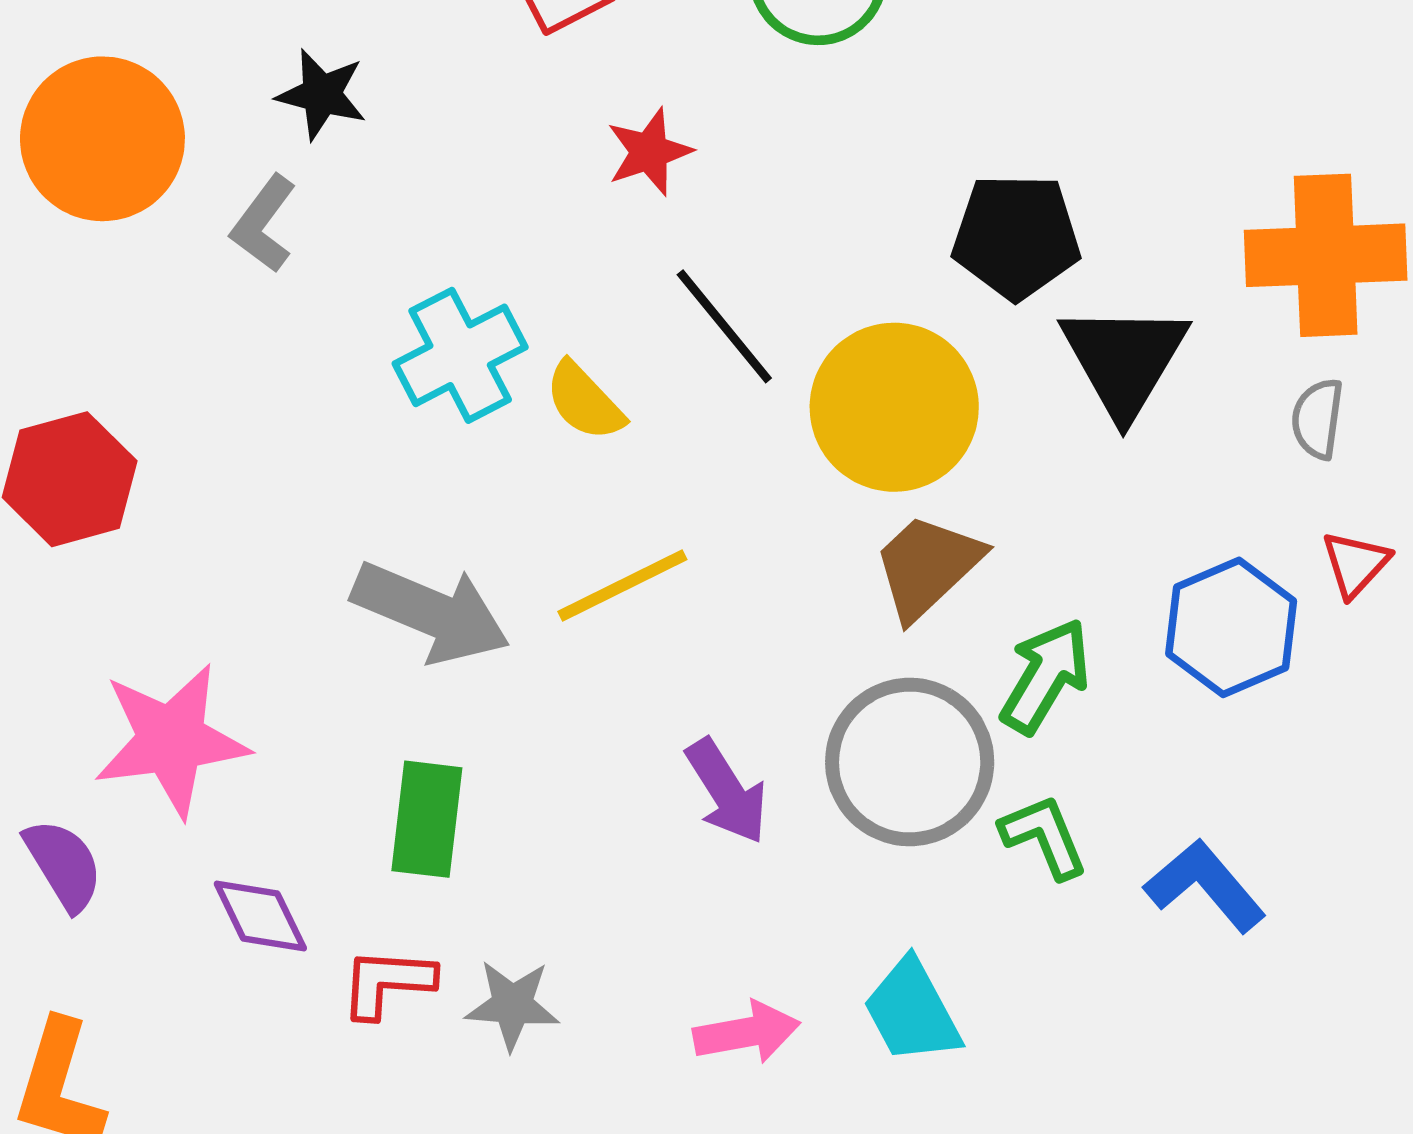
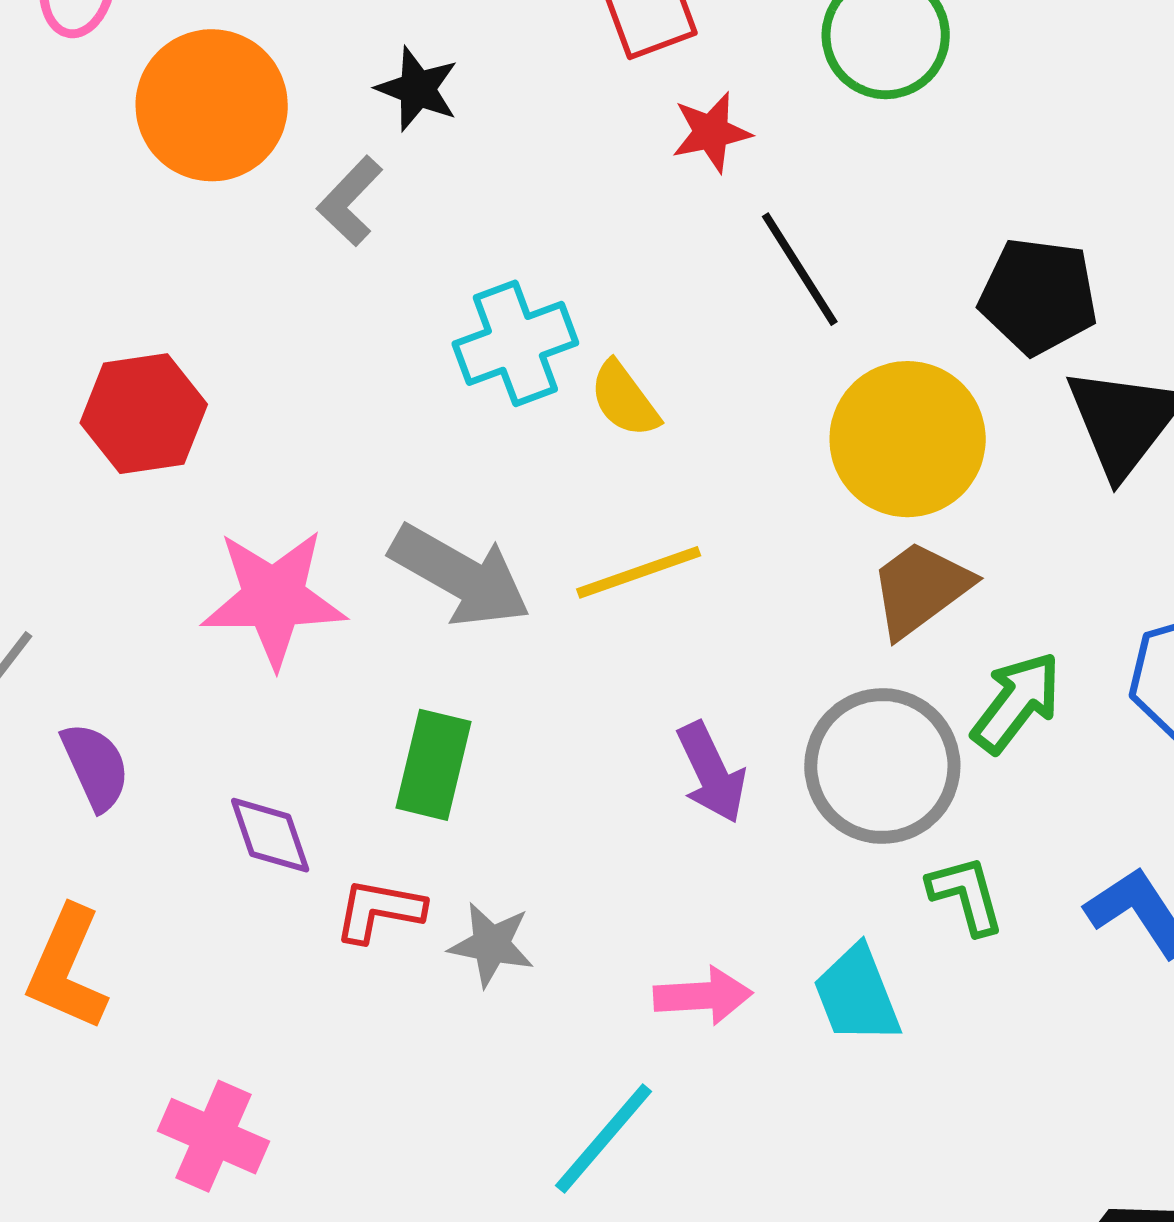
red star: (649, 152) -> (711, 132), moved
black line: (724, 326) -> (800, 269), moved
pink star: (171, 740) -> (274, 598), moved
green L-shape: (1044, 836) -> (966, 895), moved

